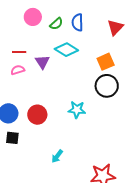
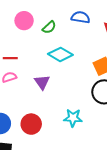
blue semicircle: (78, 22) -> (81, 17), moved, turned 102
purple triangle: (42, 62) -> (42, 82), moved

